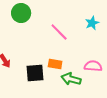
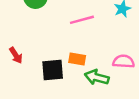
pink line: (59, 32) -> (82, 20), turned -60

